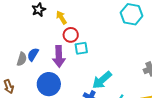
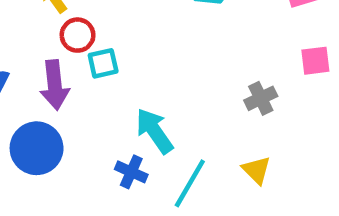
cyan arrow: (102, 80) -> (154, 131), turned 100

